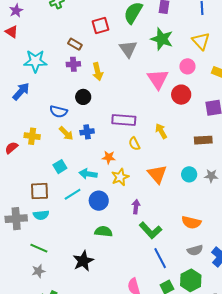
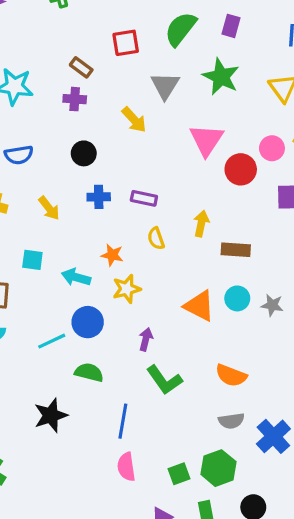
pink circle: (187, 66) -> (272, 148), moved
yellow arrow: (98, 72) -> (134, 120), moved, turned -36
blue semicircle: (59, 112) -> (19, 155), moved, turned -30
purple rectangle: (124, 120) -> (144, 198), size x0.7
yellow arrow: (161, 131) -> (201, 224), turned 35
blue cross: (87, 132) -> (99, 197), moved
brown rectangle: (203, 140) -> (236, 250), moved
cyan square: (60, 167) -> (32, 260), turned 32
orange triangle: (157, 174) -> (199, 306), moved, turned -30
cyan line: (73, 194) -> (52, 341), moved
blue line: (160, 258) -> (123, 421), moved, turned 30

